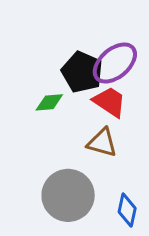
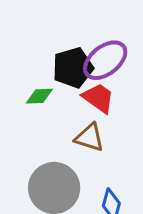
black pentagon: (82, 72) -> (73, 68), turned 30

